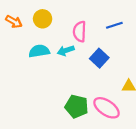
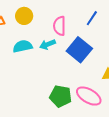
blue line: (114, 25) -> (92, 18), turned -35
blue square: (99, 58) -> (79, 50), size x1.4

